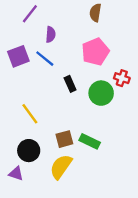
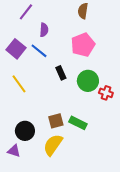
purple square: (18, 56) -> (16, 49), turned -30
red cross: (122, 78) -> (106, 93), moved
yellow line: (30, 114) -> (19, 84), moved

